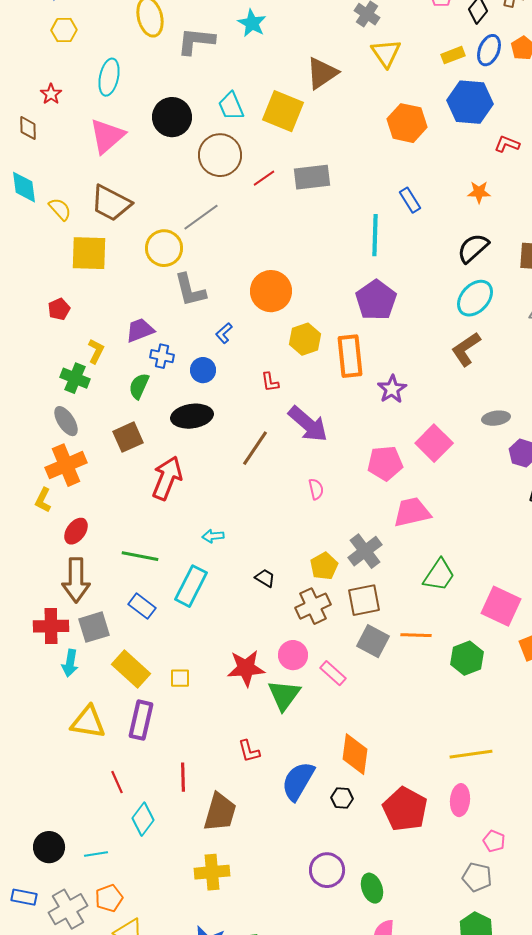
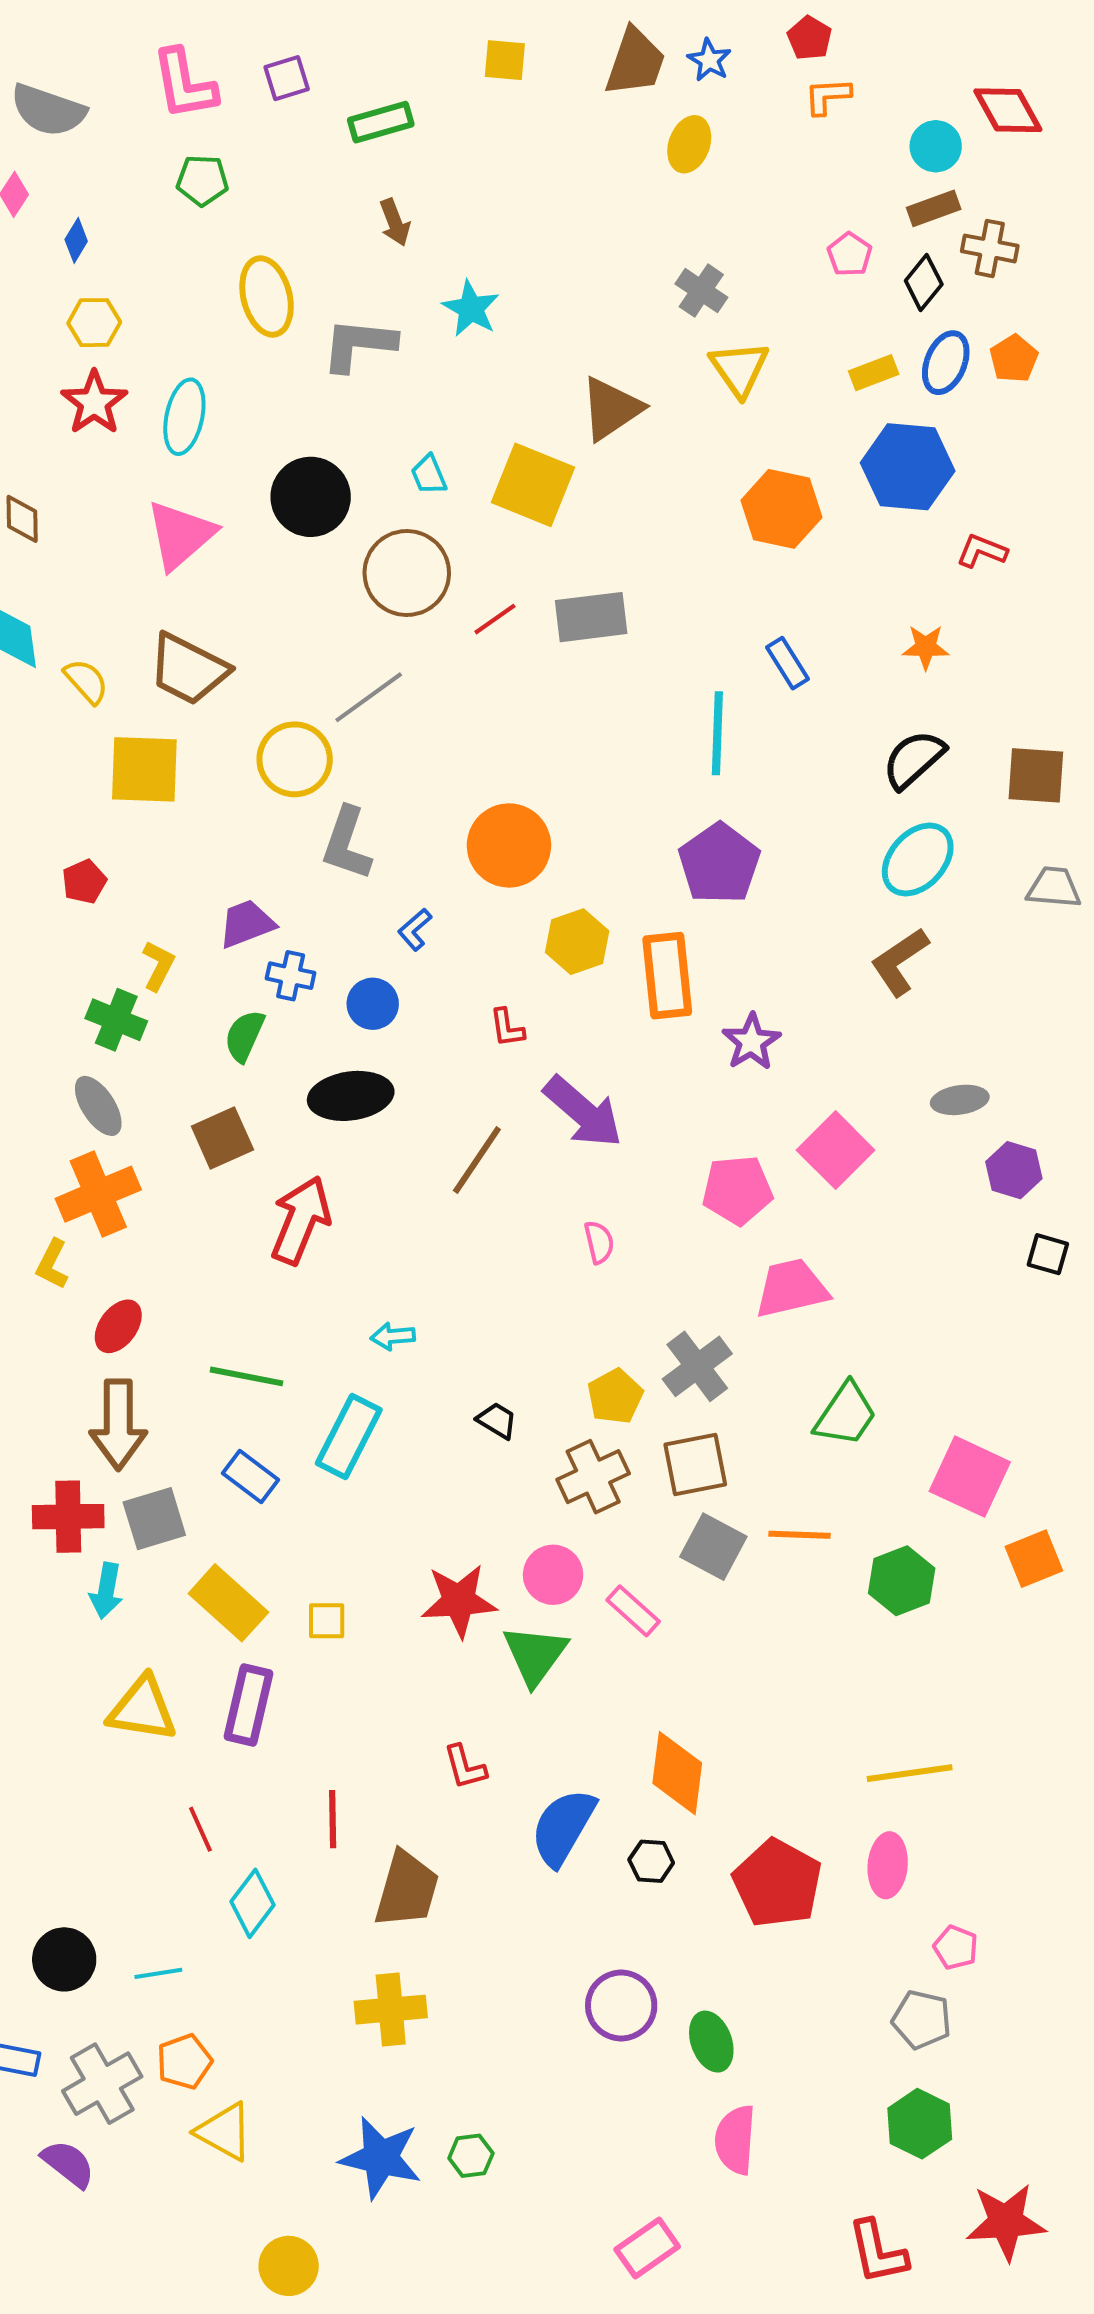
red star: (51, 94) -> (94, 403), moved, size x1.5
cyan trapezoid: (231, 106) -> (429, 475), size x0.7
gray L-shape: (190, 290) -> (347, 843), turned 33

